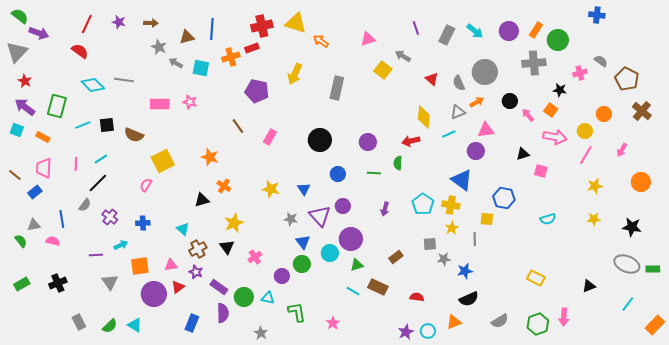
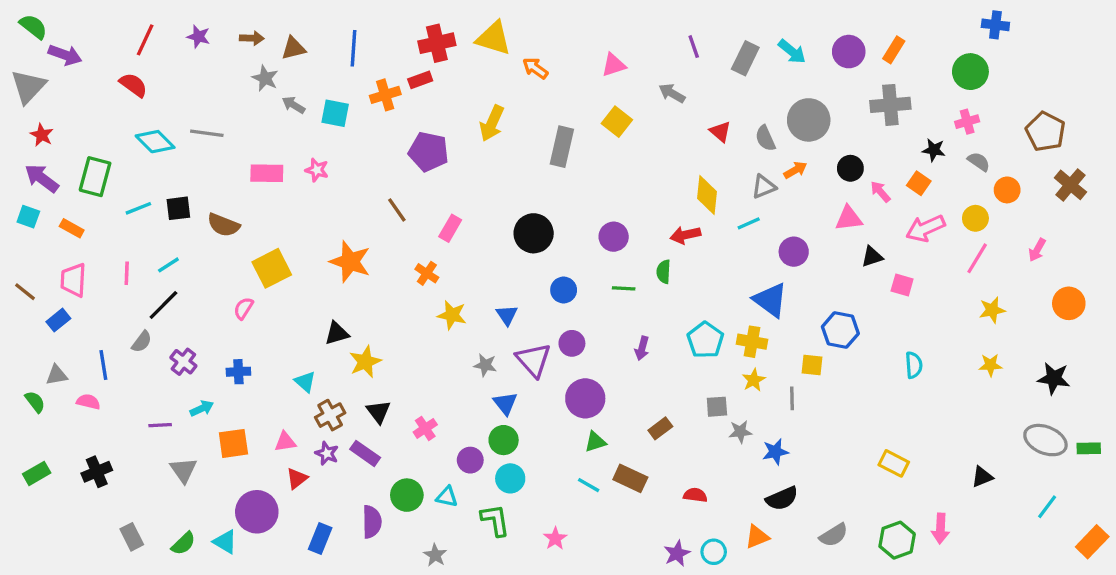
brown triangle: (187, 37) -> (293, 48), moved
green circle: (558, 40) -> (970, 72), moved
gray semicircle: (601, 61) -> (979, 162), moved
yellow square: (383, 70) -> (617, 122), moved
pink triangle: (486, 130) -> (849, 218), moved
pink arrow: (555, 137) -> (925, 228), turned 145
orange star: (210, 157) -> (350, 262), size x1.4
orange cross: (224, 186) -> (427, 273), moved
cyan semicircle: (548, 219) -> (914, 365), turned -77
yellow star: (234, 223) -> (365, 362), moved
cyan circle: (330, 253) -> (510, 478), moved
purple rectangle: (219, 287) -> (365, 453), moved
purple circle: (154, 294) -> (257, 512), moved

